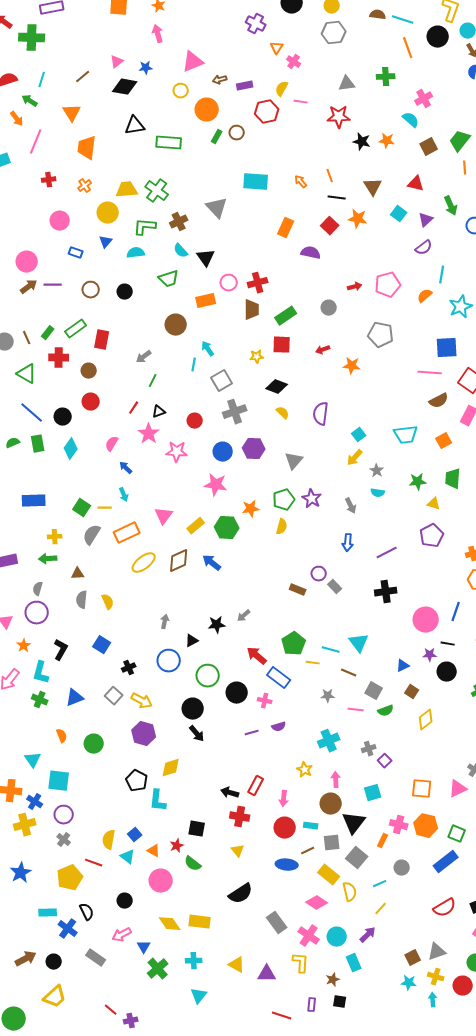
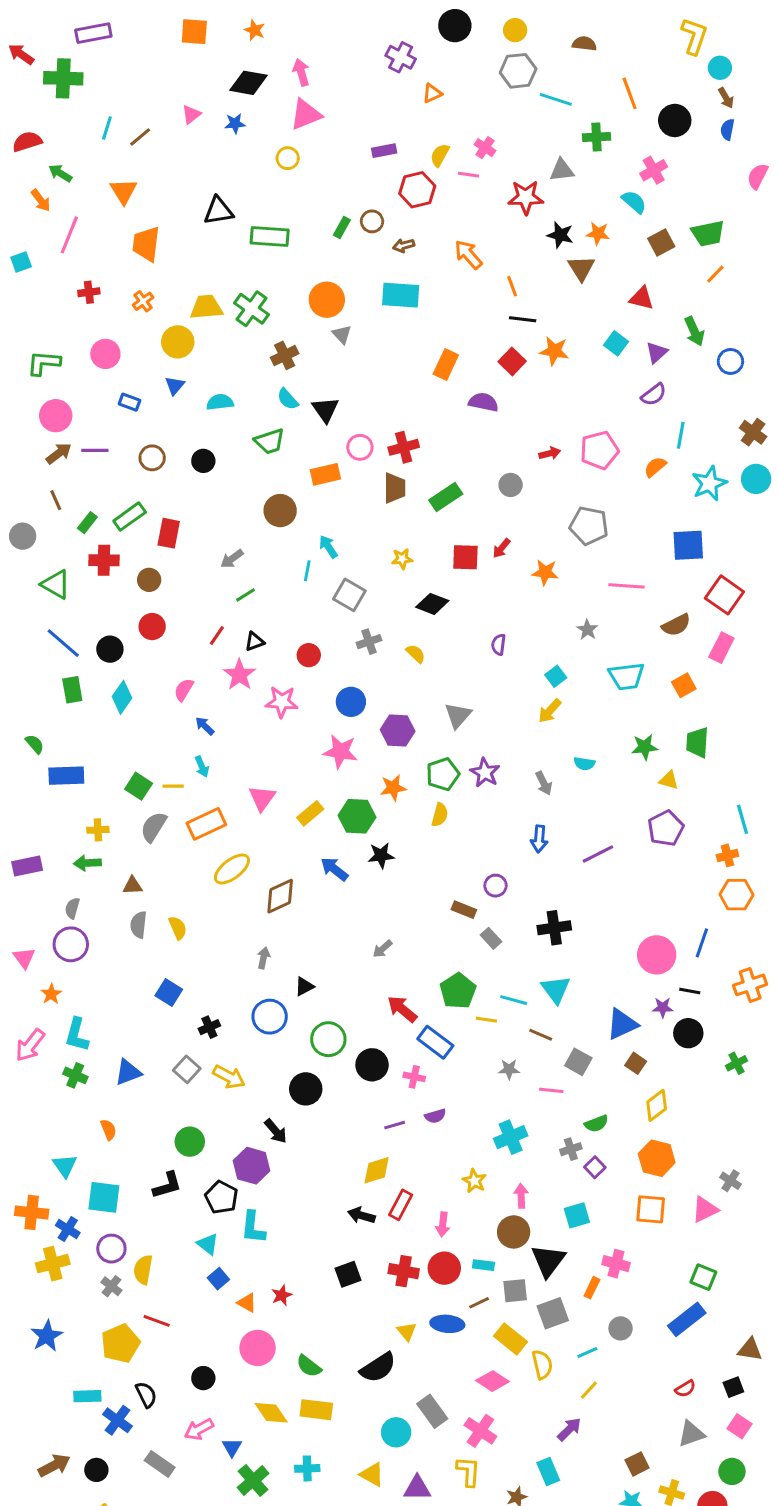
cyan line: (403, 20) -> (556, 99), moved
pink arrow: (158, 34) -> (301, 72), moved
black circle: (438, 37) -> (675, 120), moved
orange triangle: (277, 48) -> (432, 93), turned 32
pink cross: (294, 62) -> (485, 148), moved
cyan line: (42, 80) -> (107, 128), moved
brown arrow: (220, 80) -> (404, 245), moved
gray triangle: (347, 84) -> (562, 170), moved
black diamond: (125, 87) -> (249, 83), moved
orange circle: (207, 110) -> (327, 300), moved
green trapezoid: (460, 141) -> (708, 233), turned -140
orange line: (465, 168) -> (715, 274), turned 48
orange arrow: (301, 182) -> (468, 255), moved, size x1.5
brown triangle: (373, 187) -> (581, 268), moved
gray triangle: (217, 208) -> (342, 334), size x0.6
green L-shape: (145, 227) -> (44, 363), moved
brown line: (27, 338) -> (56, 500), moved
red square: (282, 345) -> (465, 557), moved
red arrow: (323, 350) -> (502, 548), turned -32
pink line: (430, 373) -> (627, 586), moved
green line: (153, 381) -> (245, 595), turned 32
gray square: (222, 381) -> (349, 595), turned -30
gray cross: (235, 412) -> (369, 642), size x0.7
yellow semicircle: (283, 413) -> (416, 654), moved
purple semicircle: (321, 414) -> (499, 645), size x0.6
green semicircle: (13, 443) -> (35, 744), moved, turned 72
purple hexagon: (254, 449) -> (398, 730), moved
gray star: (377, 471) -> (587, 630), moved
brown diamond: (179, 561) -> (280, 896), moved
gray rectangle: (335, 587) -> (491, 938), moved
black cross: (386, 592) -> (554, 928), moved
black star: (217, 625) -> (381, 855), moved
black L-shape: (61, 650) -> (167, 1185), moved, turned 45
blue triangle: (403, 666) -> (622, 1024), size x1.6
green semicircle: (386, 711) -> (596, 1124), moved
purple hexagon: (144, 734) -> (252, 1166), moved
black arrow: (197, 734) -> (276, 1131), moved
green circle: (94, 744) -> (190, 1142), moved
yellow diamond: (171, 768) -> (377, 1170), moved
red cross: (240, 817) -> (404, 1271), moved
orange hexagon: (426, 826) -> (657, 1158), moved
black square: (197, 829) -> (348, 1274), moved, turned -30
yellow semicircle: (109, 840) -> (143, 1270), moved
yellow triangle: (238, 851) -> (407, 1331), moved
cyan triangle: (128, 857) -> (208, 1244), moved
gray square: (357, 858) -> (553, 1313), turned 30
green semicircle: (193, 864) -> (309, 1366), moved
red semicircle: (445, 908) -> (685, 1389), size x0.6
cyan circle: (337, 937) -> (396, 1432), moved
gray triangle: (437, 952) -> (691, 1434), moved

